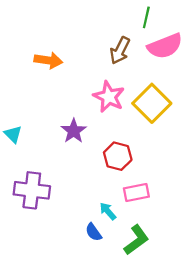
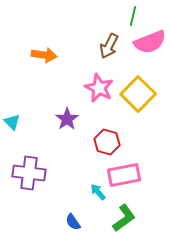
pink rectangle: (136, 193) -> (124, 175), size x1.4
blue semicircle: (93, 232) -> (73, 222), moved

